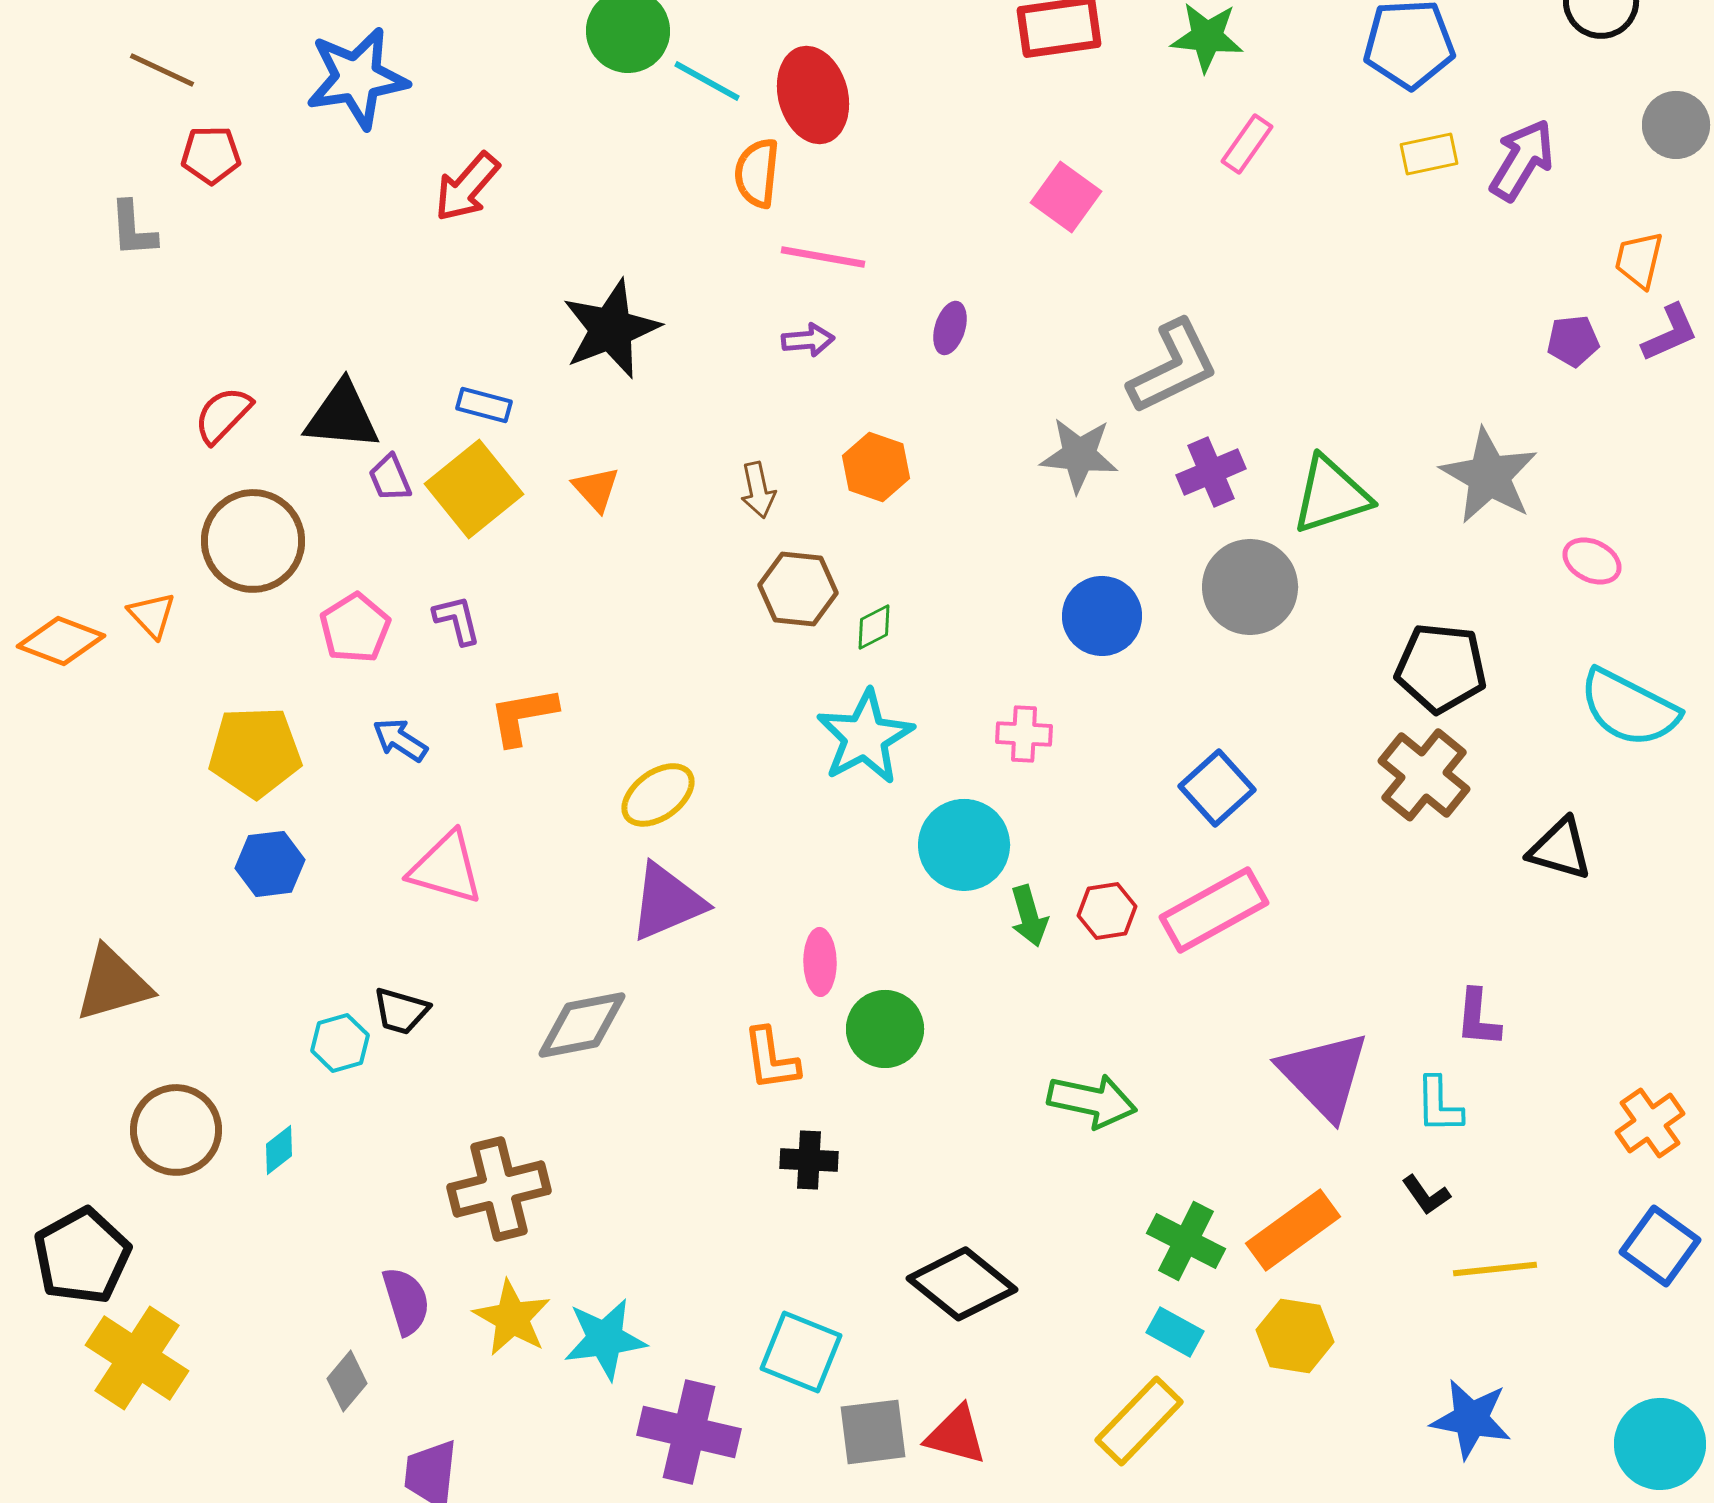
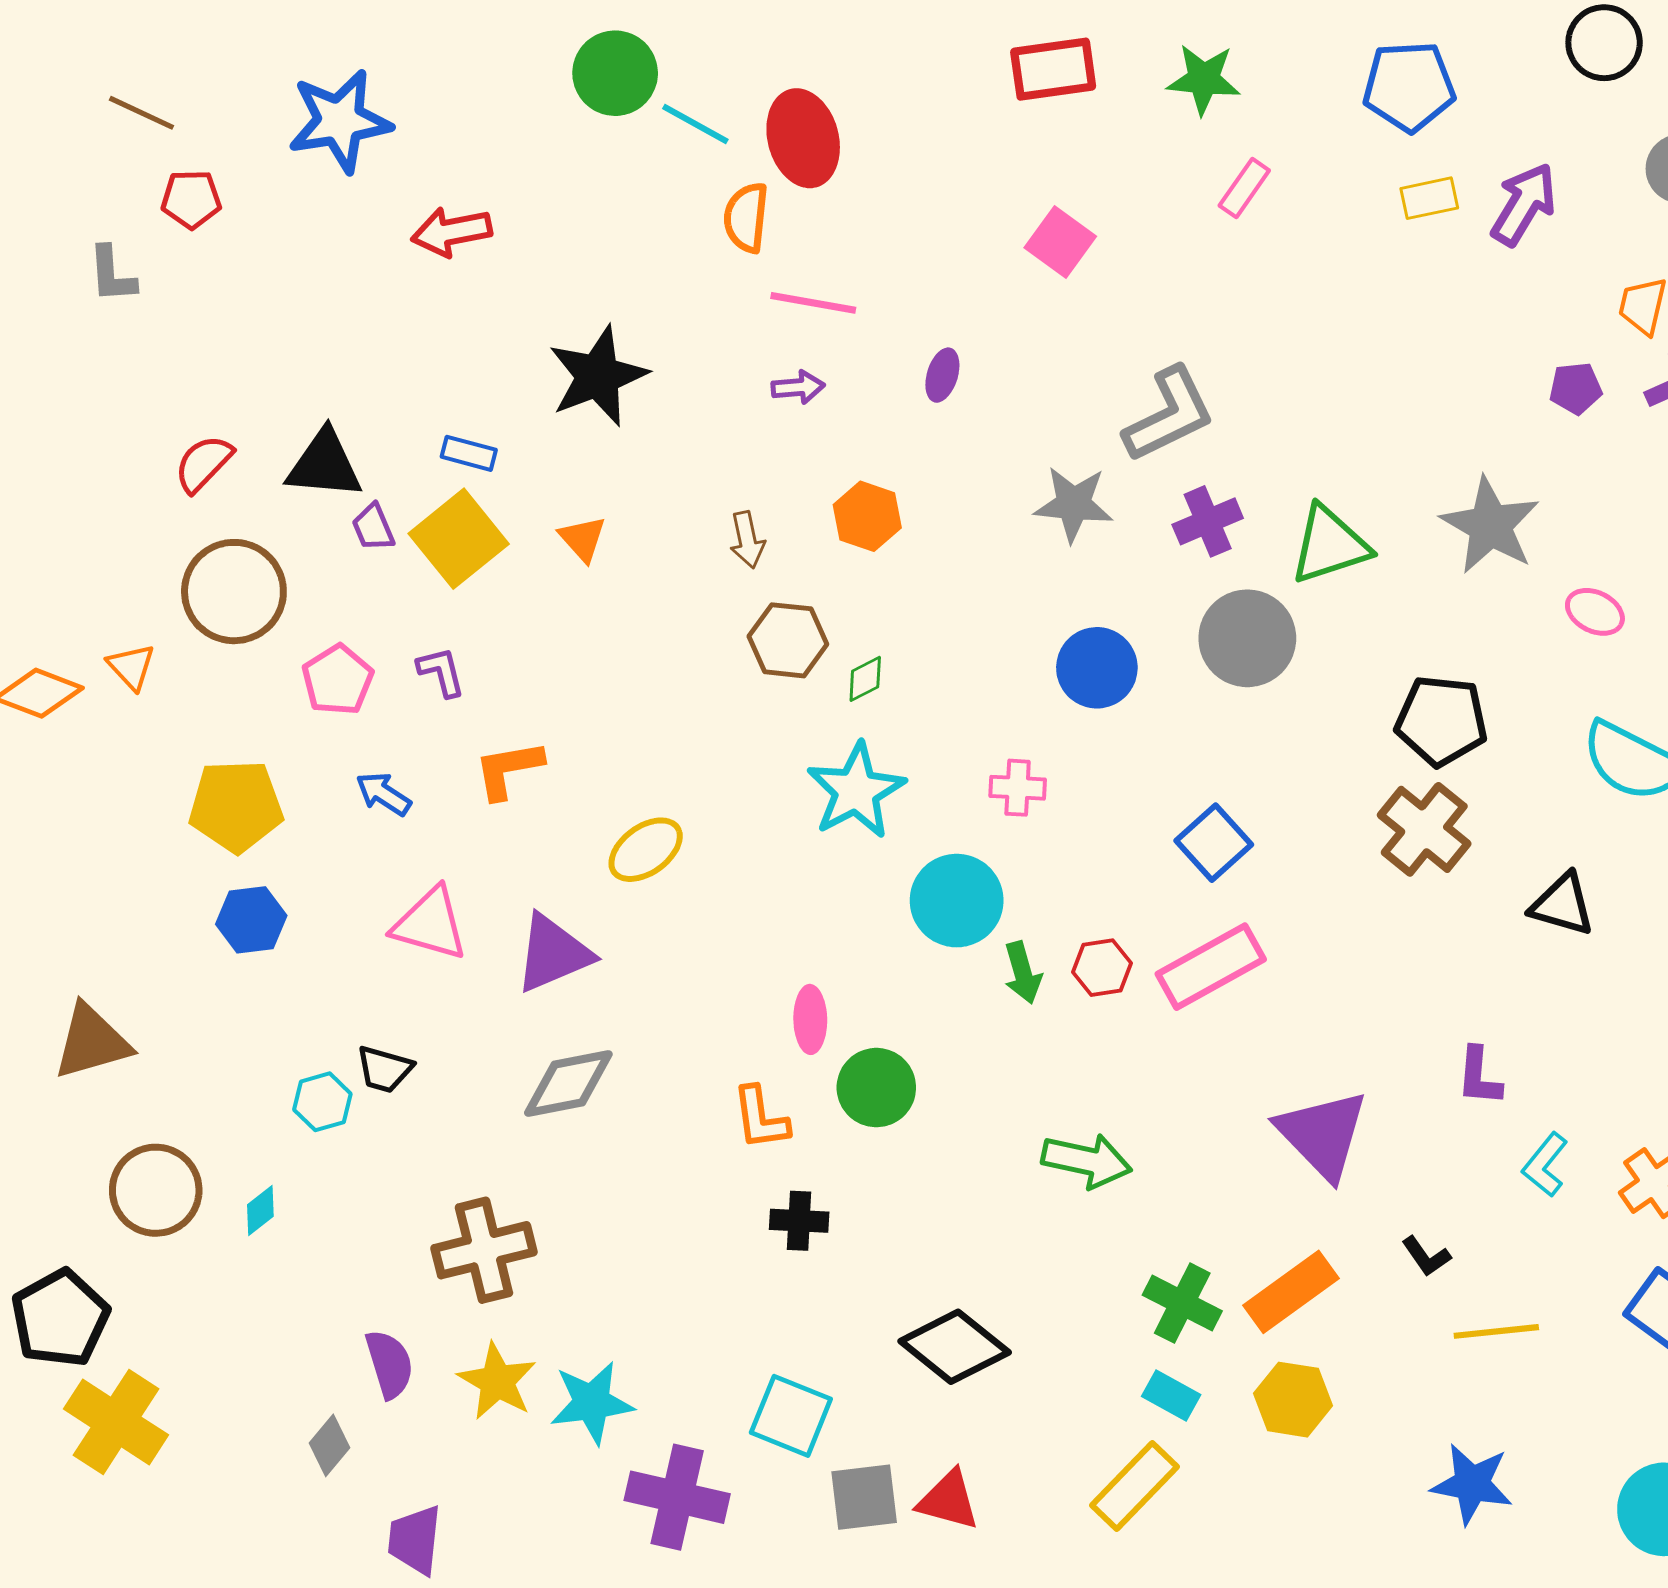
red arrow: (467, 187) -> (451, 232), turned 38
purple triangle: (667, 902) -> (553, 953), moved
cyan L-shape: (1439, 1105) -> (1545, 1165), moved, turned 40

